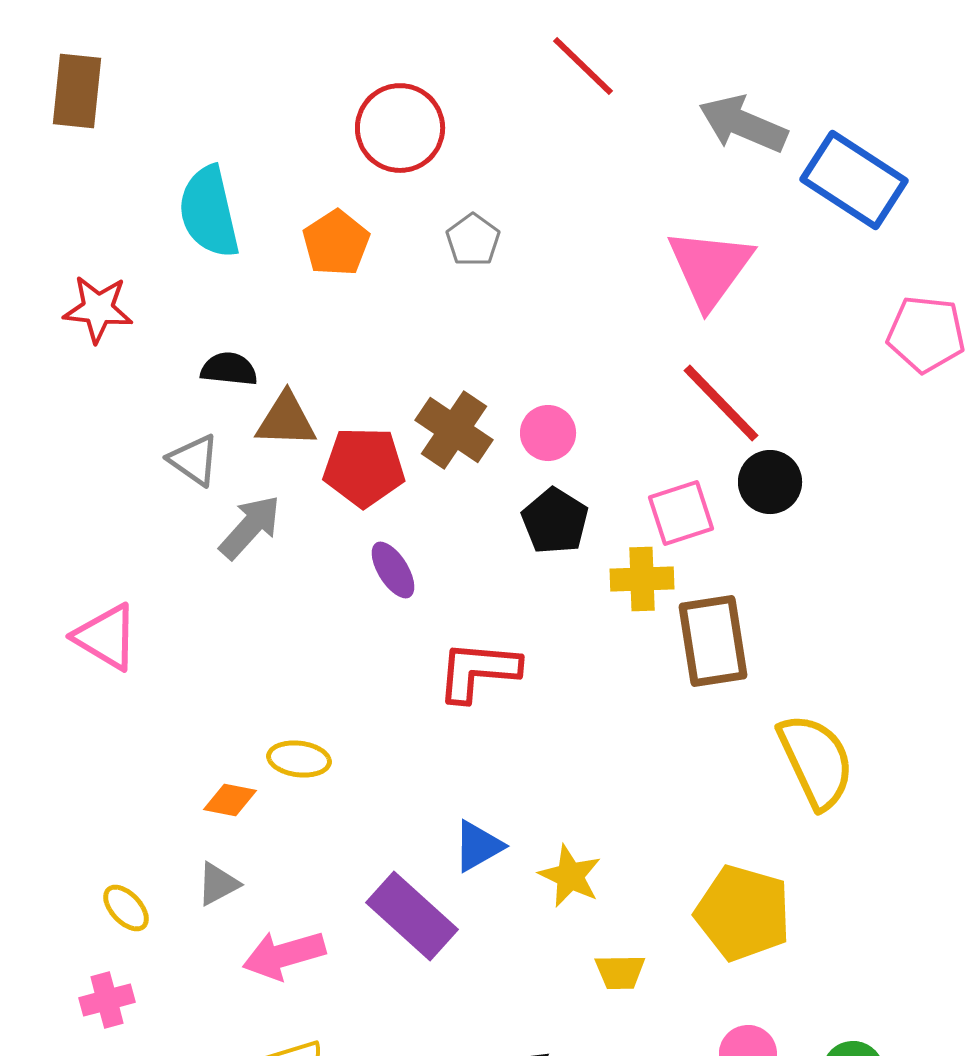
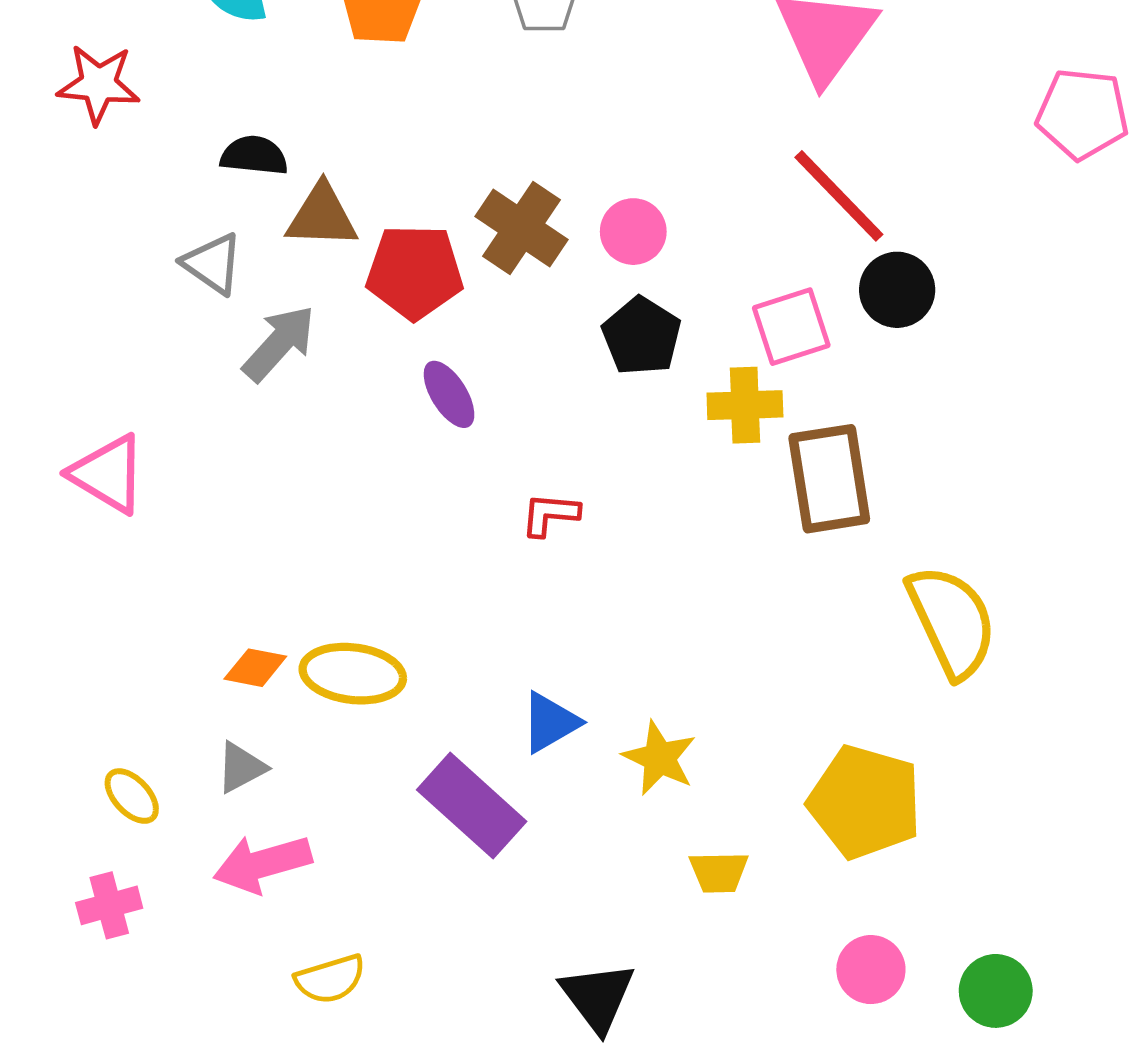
red L-shape: (478, 671) -> (550, 514), size x0.6
yellow ellipse: (299, 759) -> (353, 674), moved, size x1.4
pink arrow: (284, 955) -> (262, 864), moved

